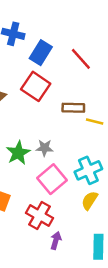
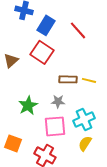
brown rectangle: (73, 108) -> (68, 79), moved
gray star: (45, 148) -> (58, 101), moved
pink square: (52, 179) -> (55, 126), turned 35

